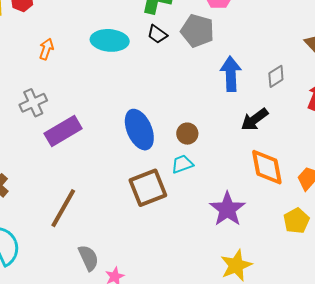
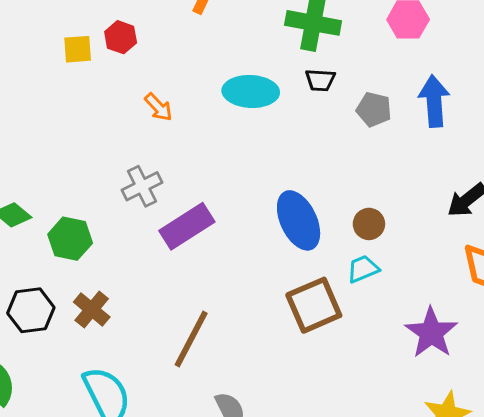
gray pentagon: (197, 31) -> (374, 109), moved, size x0.7
black trapezoid: (157, 34) -> (320, 80), turned -30
orange arrow: (46, 49) -> (159, 107), turned 120
blue arrow: (231, 74) -> (434, 101), moved

